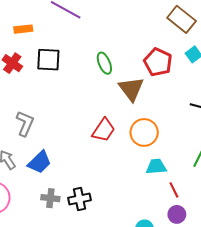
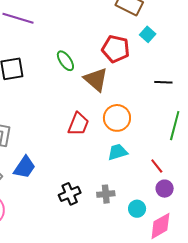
cyan trapezoid: (156, 167) -> (118, 152), moved
gray cross: (50, 198) -> (106, 194), moved

